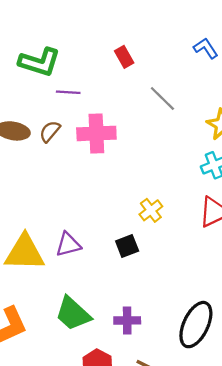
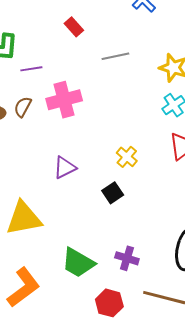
gray line: (162, 99) -> (115, 56), turned -44
purple triangle: (68, 245) -> (65, 168), moved
purple cross: (127, 320) -> (127, 258), turned 30

